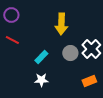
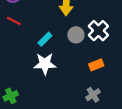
white star: (41, 80) -> (45, 64), size x1.5

